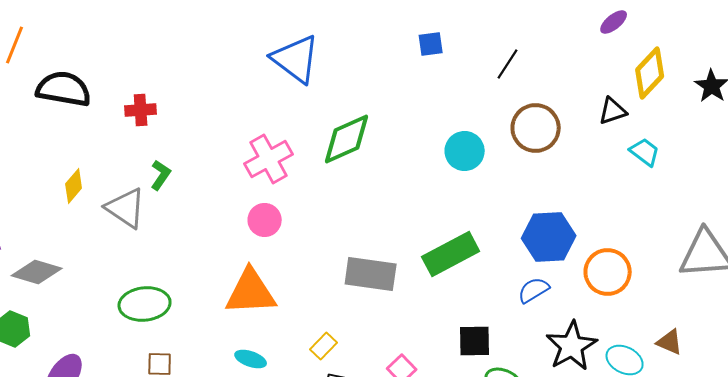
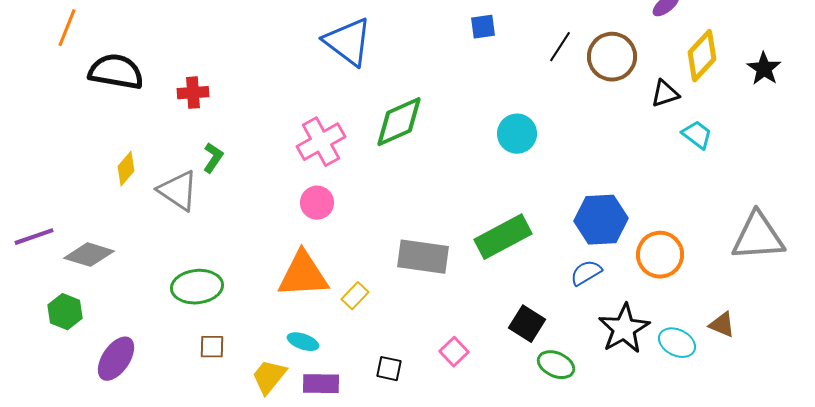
brown circle: (536, 128) -> (612, 57), moved
black square: (475, 341) -> (527, 324), turned 33
yellow rectangle: (324, 346) -> (355, 296), moved

